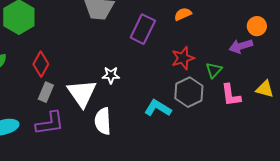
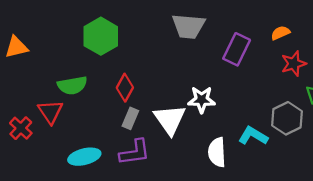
red star: (183, 58) -> (294, 64), moved
white star: (111, 75) -> (202, 100), size x1.4
white semicircle: (103, 121) -> (217, 152), moved

